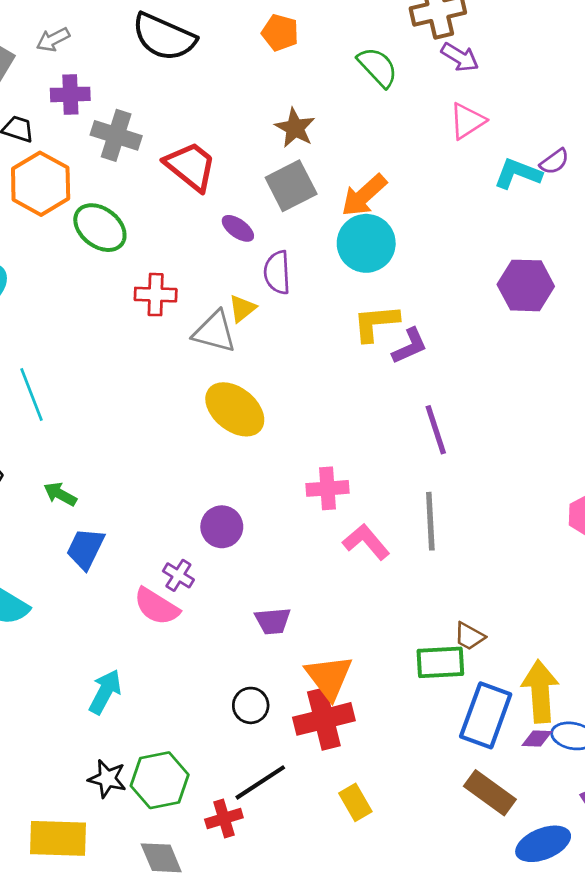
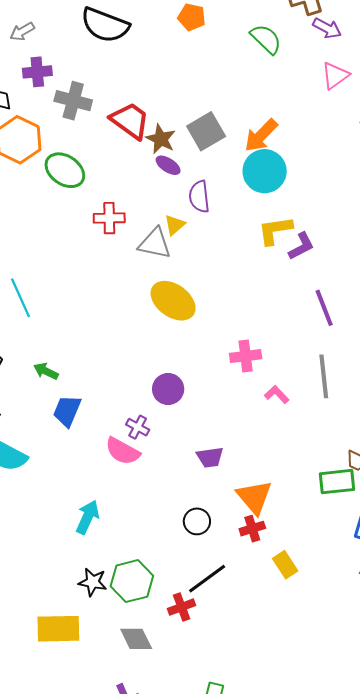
brown star: (295, 128) -> (161, 139), moved
pink L-shape: (366, 542) -> (277, 394), size x0.7
red cross: (324, 719) -> (252, 529), size x0.6
yellow rectangle: (355, 802) -> (285, 565), moved

